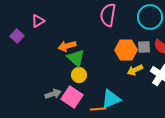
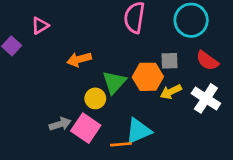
gray square: (144, 47) -> (169, 61), moved
orange hexagon: (126, 50) -> (148, 77), moved
green triangle: (76, 58) -> (114, 82), moved, turned 30

